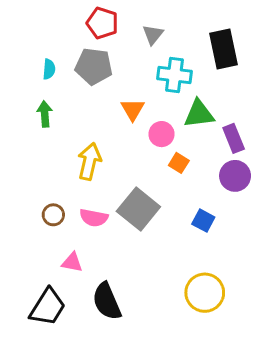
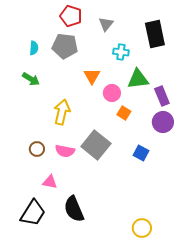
cyan cross: (174, 75) -> (121, 52), size x0.7
green arrow: (45, 114) -> (31, 79), turned 126
yellow circle: (205, 293) -> (142, 228), moved, size x0.7

